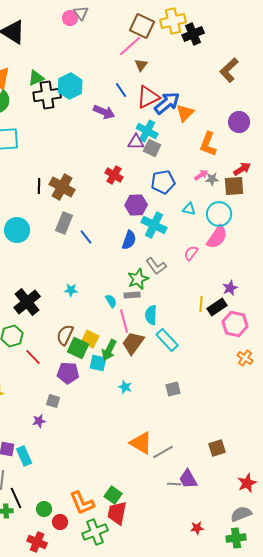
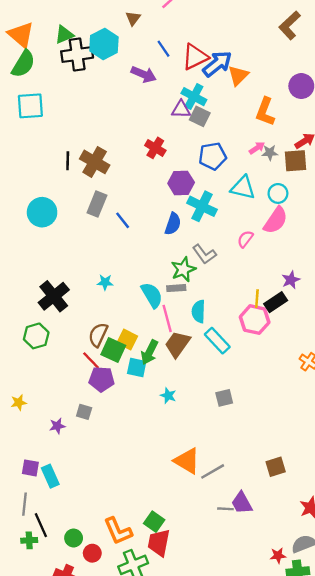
brown triangle: (141, 65) -> (133, 18), moved
cyan triangle: (189, 209) -> (243, 188), size x1.6
cyan circle: (219, 214) -> (278, 193), size x0.7
cyan semicircle: (111, 301) -> (152, 295), size x1.6
pink hexagon: (235, 324) -> (255, 320), moved
red line: (33, 357) -> (91, 360), moved
purple star: (39, 421) -> (57, 426), moved
red star: (197, 528) -> (278, 556), moved

